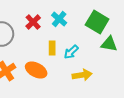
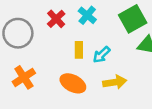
green square: (97, 22) -> (133, 19), turned 30
orange ellipse: (36, 70) -> (73, 83), moved

